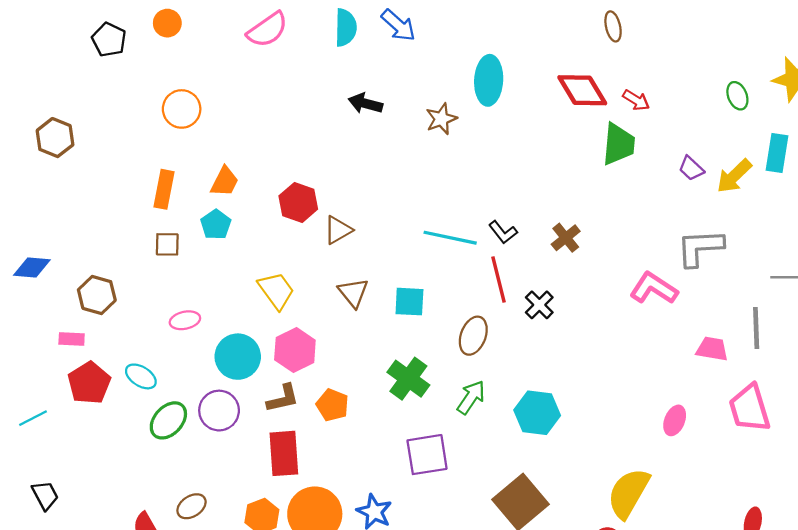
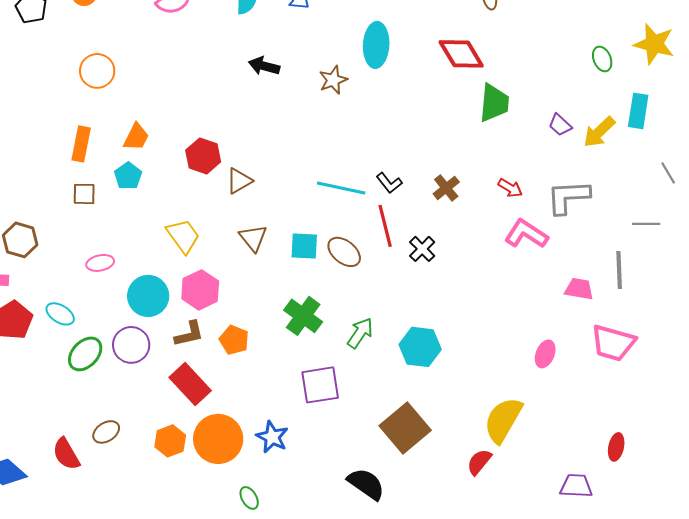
red arrow: (636, 100) -> (510, 188), moved
brown ellipse: (473, 336) -> (344, 252), moved, turned -72
pink trapezoid: (750, 408) -> (613, 343), turned -57
red rectangle: (284, 453) -> (190, 384), turned -39

